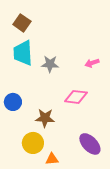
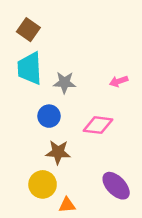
blue circle: (13, 102) -> (49, 116), moved

